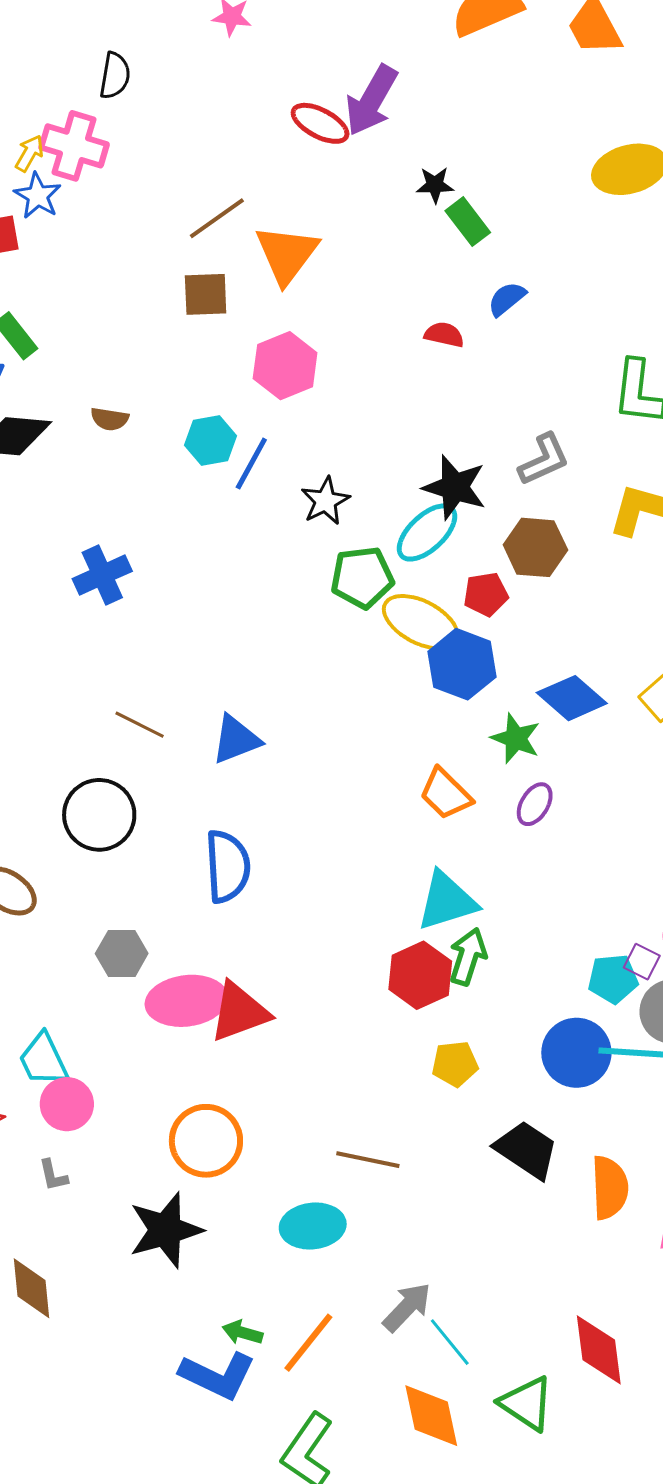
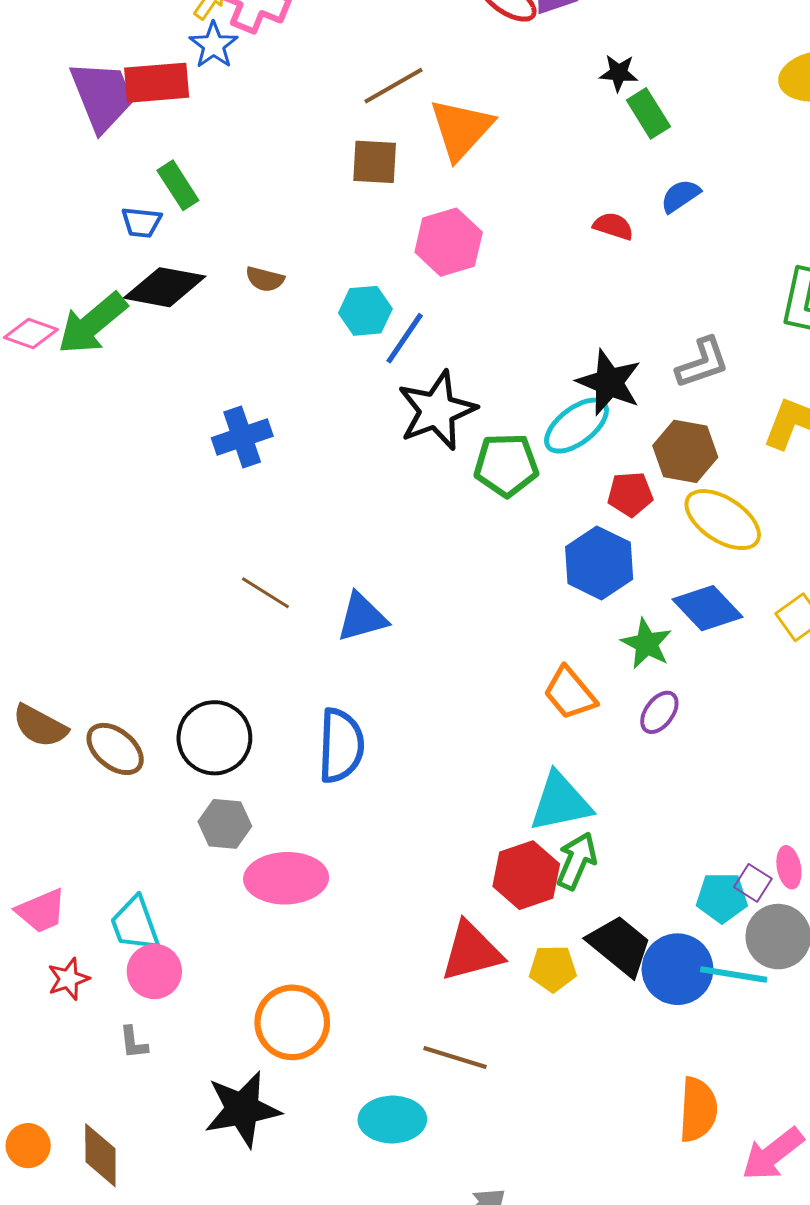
black star: (325, 501) -> (437, 410), moved, size x1.6
yellow ellipse: (421, 622) -> (723, 520), moved
black circle: (99, 815) -> (214, 738), moved
red triangle: (239, 1012) -> (471, 952), moved
black trapezoid: (527, 1150) -> (620, 945), moved

